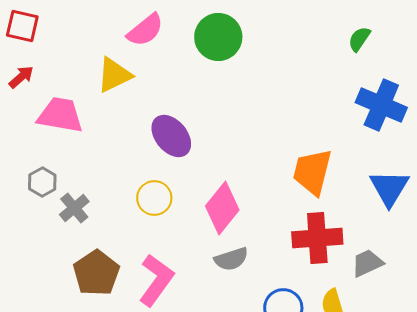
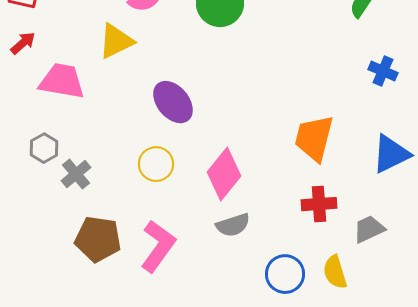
blue cross: (381, 105) -> (383, 71), size x0.6
blue triangle: (389, 188) -> (391, 154), turned 33
red cross: (317, 238) -> (319, 204), size x0.7
brown pentagon: (96, 273) -> (98, 239), turned -30

